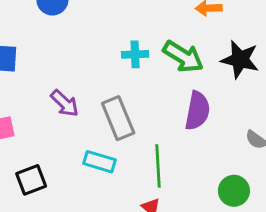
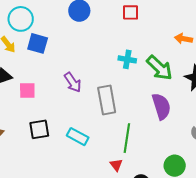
purple semicircle: (197, 111) -> (161, 106), turned -40
cyan rectangle: (100, 162) -> (78, 137), moved

